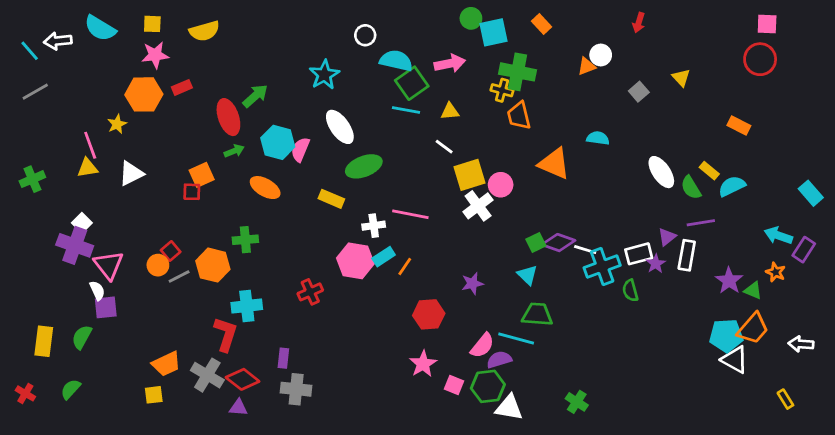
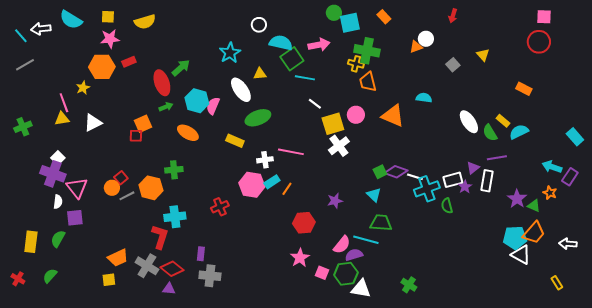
cyan line: (406, 110) -> (305, 78), moved
yellow triangle: (450, 111) -> (260, 74), moved
pink circle: (501, 185) -> (356, 115), moved
white semicircle: (97, 290) -> (58, 202), moved, turned 32

